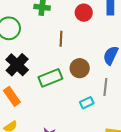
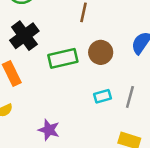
gray line: (105, 87) -> (130, 97), moved

